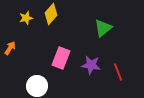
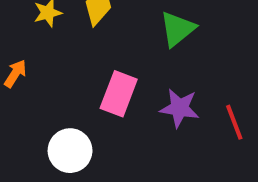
green triangle: (103, 28) -> (177, 29), moved

